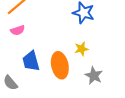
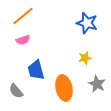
orange ellipse: (60, 65) -> (64, 88), moved

